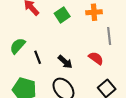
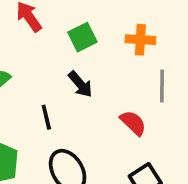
black line: (38, 57) -> (46, 117), moved
black arrow: (65, 62) -> (80, 84), moved

